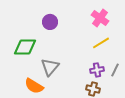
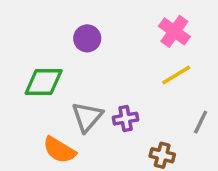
purple cross: (97, 70) -> (126, 119), moved

